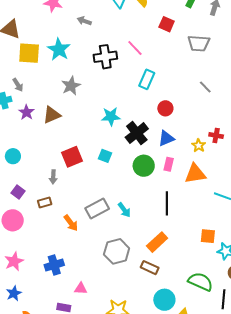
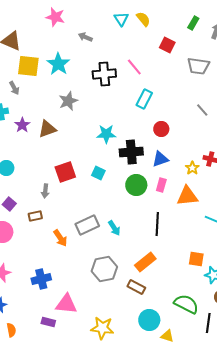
gray arrow: (18, 85) -> (14, 88), moved
black cross: (137, 133) -> (131, 152), turned 30
pink triangle: (81, 289) -> (66, 304), size x1.6

